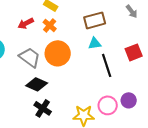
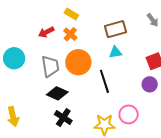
gray trapezoid: (30, 57) -> (50, 66), turned 45
black line: (107, 65) -> (104, 81), moved
purple circle: (129, 100) -> (150, 84), moved

